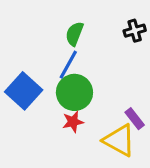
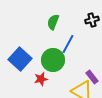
blue line: (68, 65) -> (68, 44), moved
red star: (73, 122) -> (41, 79), moved

